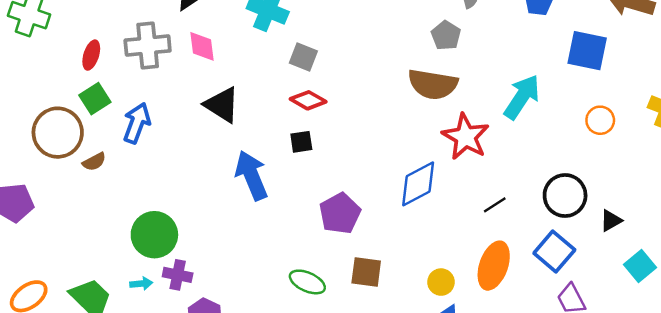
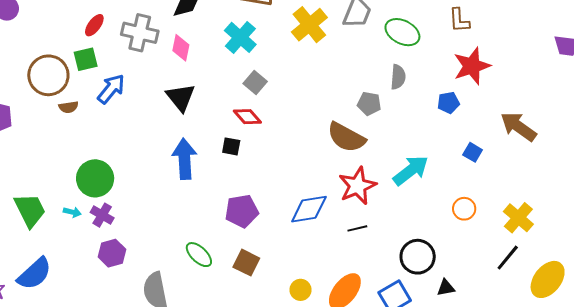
gray pentagon: (446, 35) -> (369, 104), turned 30
blue square: (587, 51) -> (473, 152), size x0.6
black line: (495, 205) -> (357, 228), moved

